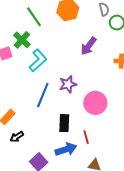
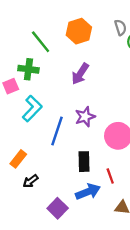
green cross: (22, 40) -> (28, 69), turned -30
purple arrow: (89, 46) -> (80, 74), moved
cyan L-shape: (38, 60) -> (32, 108), moved

